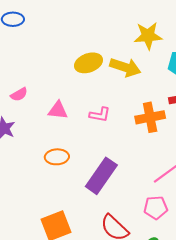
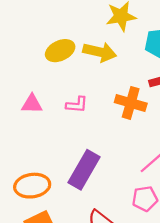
orange cross: (150, 117) -> (131, 103), turned 32
orange ellipse: (57, 157) -> (32, 186), moved, size x1.4

